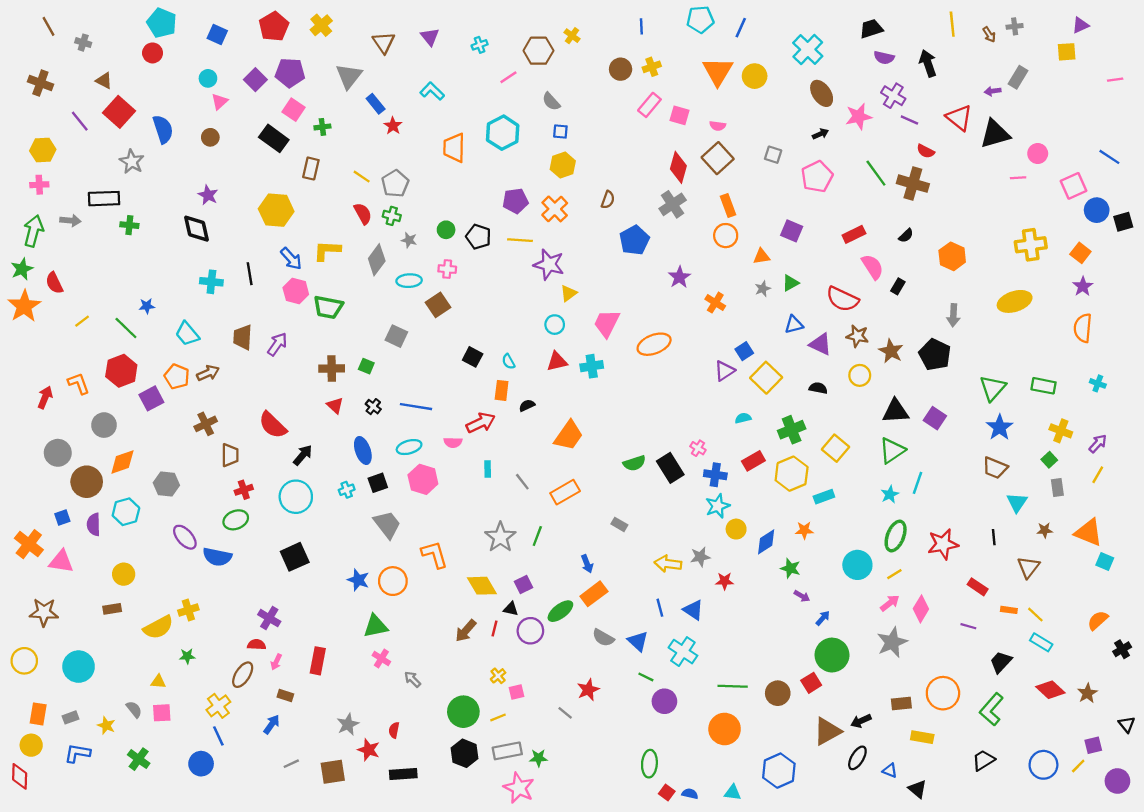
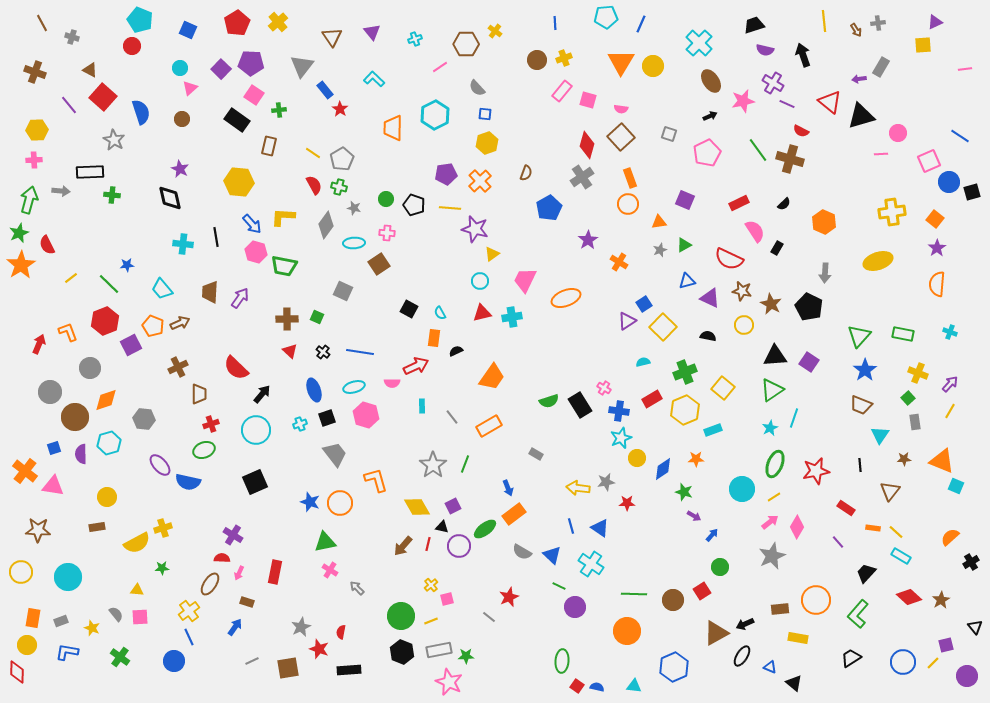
purple line: (968, 626) -> (838, 542), turned 32
green circle: (832, 655) -> (720, 567), size x0.6

